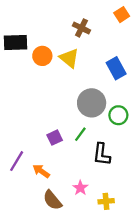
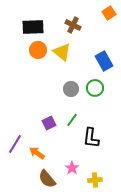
black rectangle: (15, 43) -> (33, 27), moved
gray circle: (92, 103) -> (71, 89), moved, size x0.6
green circle: (118, 115) -> (95, 88), moved

